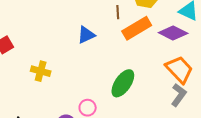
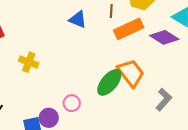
blue triangle: (86, 35) -> (78, 19), moved, turned 42
orange trapezoid: (179, 69) -> (131, 73), moved

